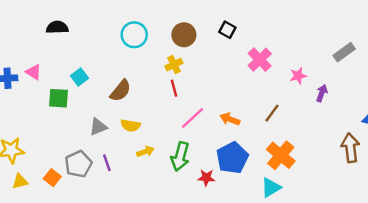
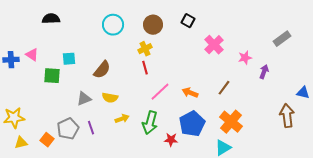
cyan square: (80, 77) -> (69, 59), turned 32

